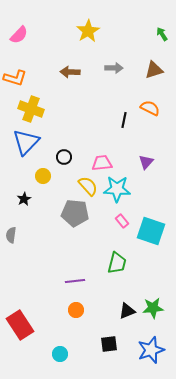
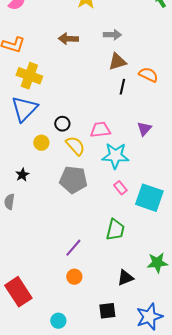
brown triangle: (154, 70) -> (117, 62), moved
yellow semicircle: (88, 186) -> (75, 146), moved
black star: (24, 199) -> (22, 175), moved
purple line: (75, 281) -> (73, 248), turned -42
green star: (153, 308) -> (157, 263), moved

